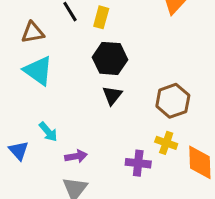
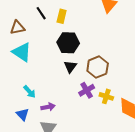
brown hexagon: (173, 101) -> (98, 67), moved
blue triangle: (19, 151) -> (23, 114), moved
purple cross: (138, 163) -> (87, 90), moved, turned -35

